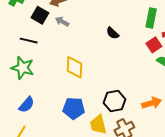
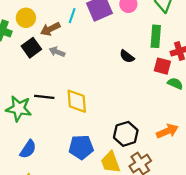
black square: (40, 15) -> (31, 48), turned 30
black semicircle: (113, 33) -> (127, 56), moved
black line: (29, 41) -> (44, 97), moved
red square: (154, 45) -> (162, 66), turned -35

